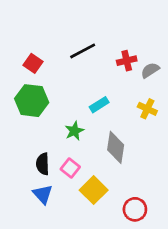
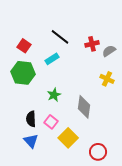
black line: (83, 51) -> (60, 37), turned 66
cyan rectangle: (99, 105) -> (52, 59), moved

